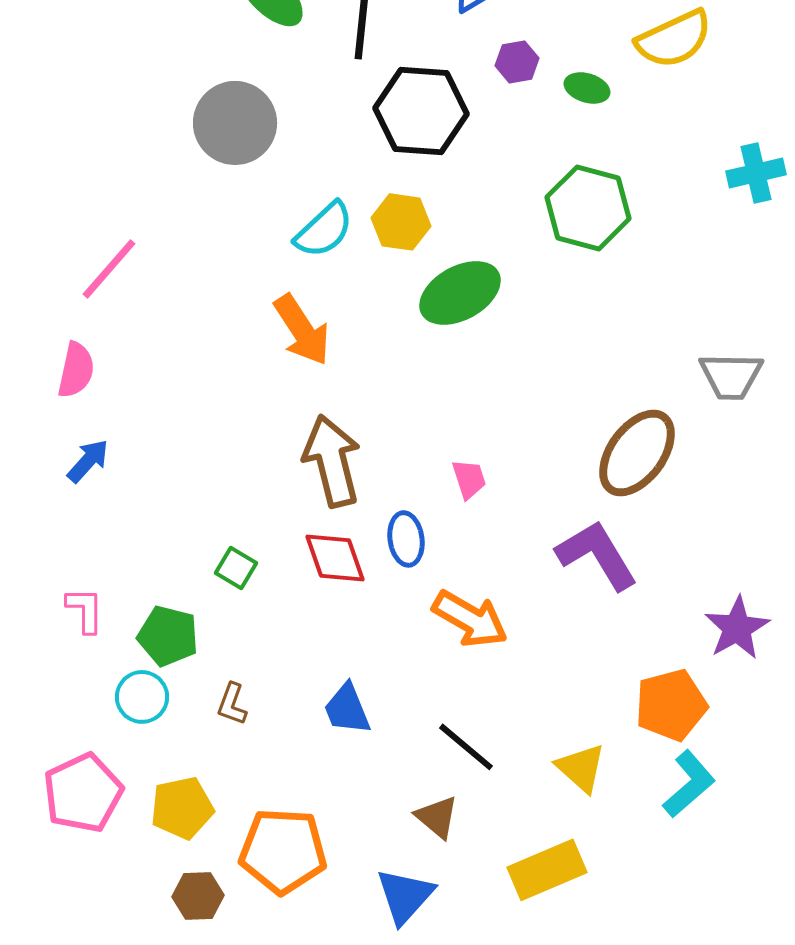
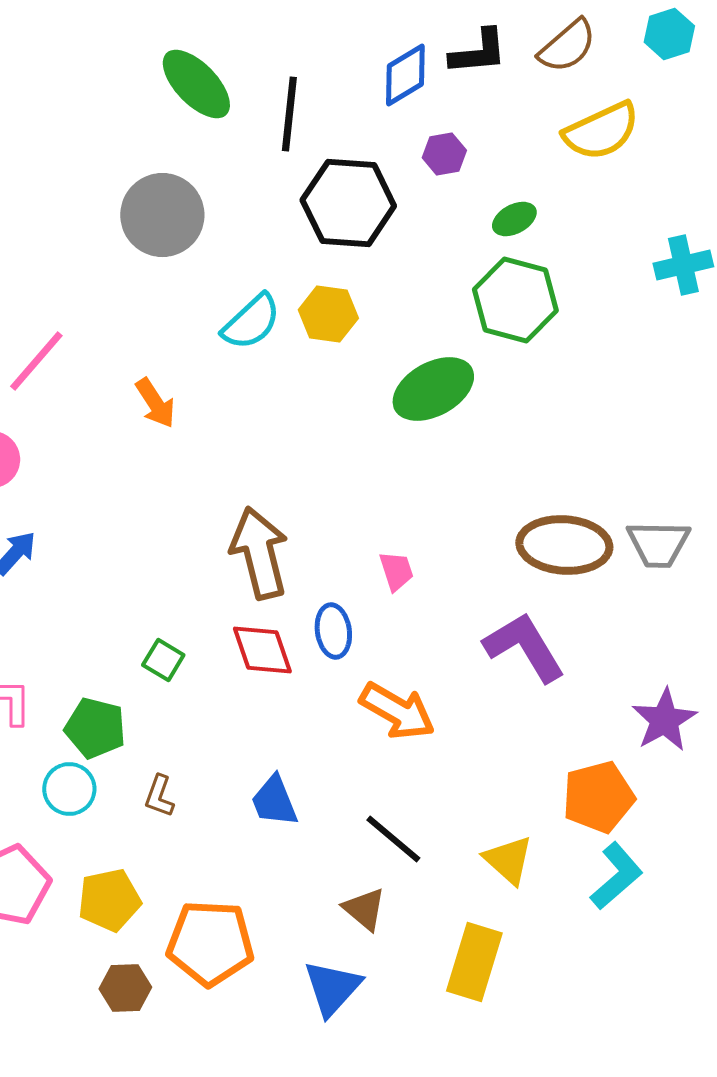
green ellipse: (587, 88) -> (514, 219), moved, turned -45
green ellipse: (460, 293) -> (433, 389), moved
orange arrow: (302, 330) -> (155, 403), moved, size x0.7
gray trapezoid: (731, 376) -> (658, 544), moved
brown ellipse: (637, 453) -> (564, 545), turned 58
yellow rectangle: (547, 870) -> (474, 962), turned -50

